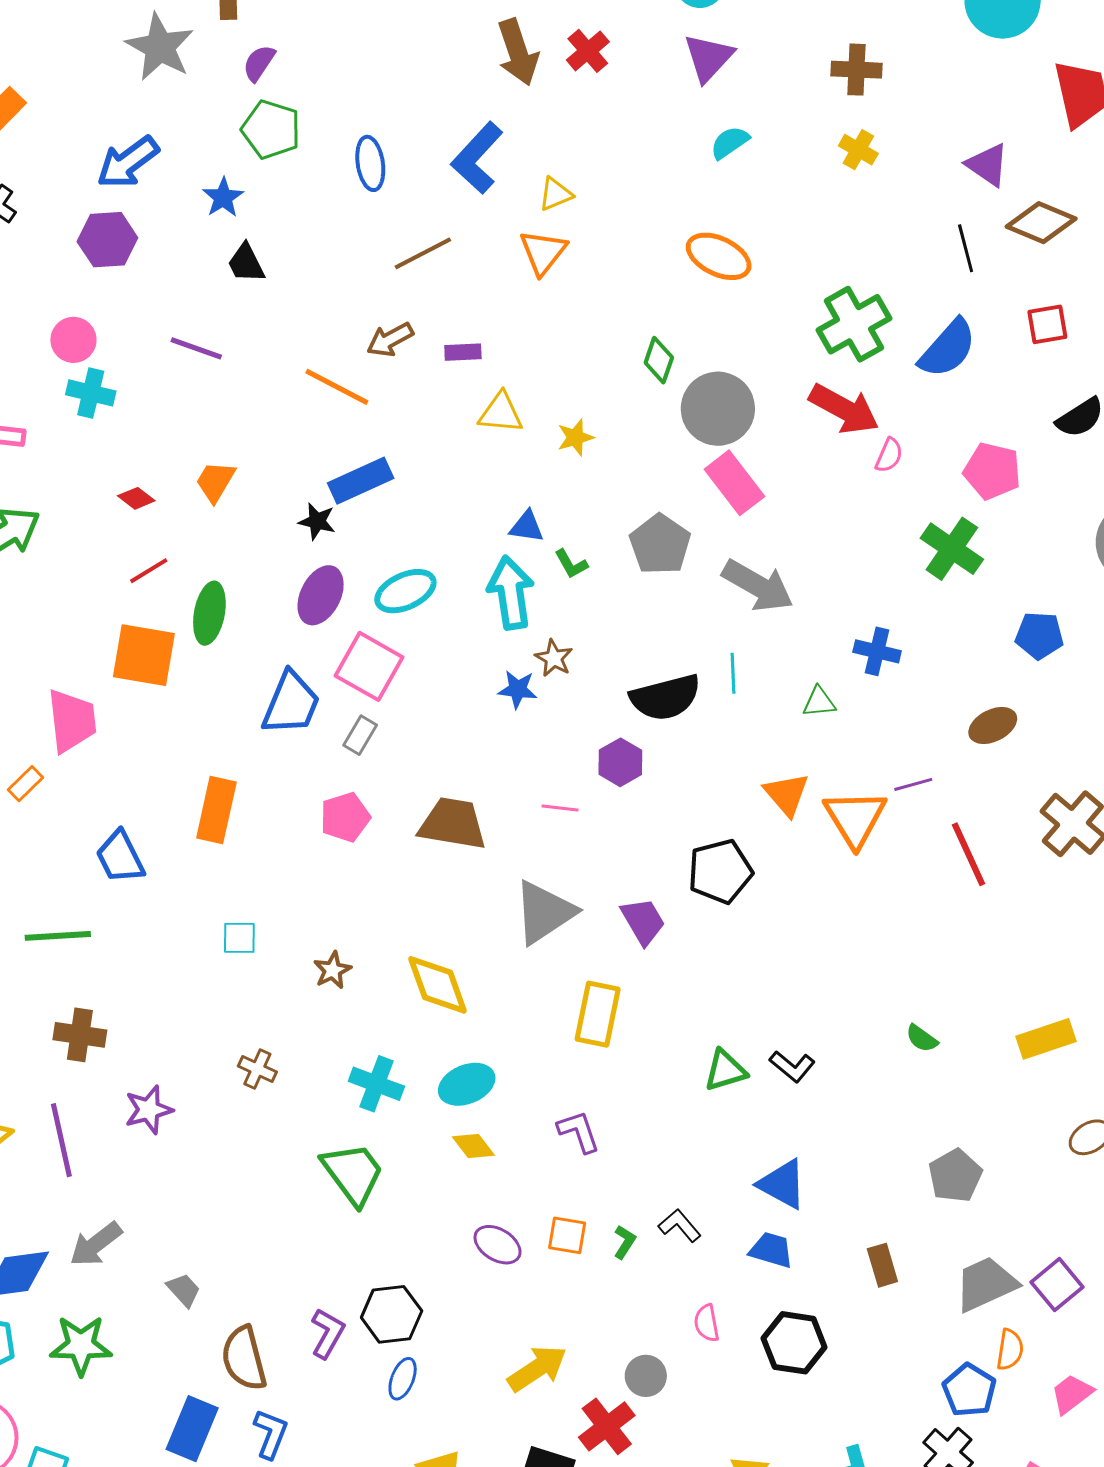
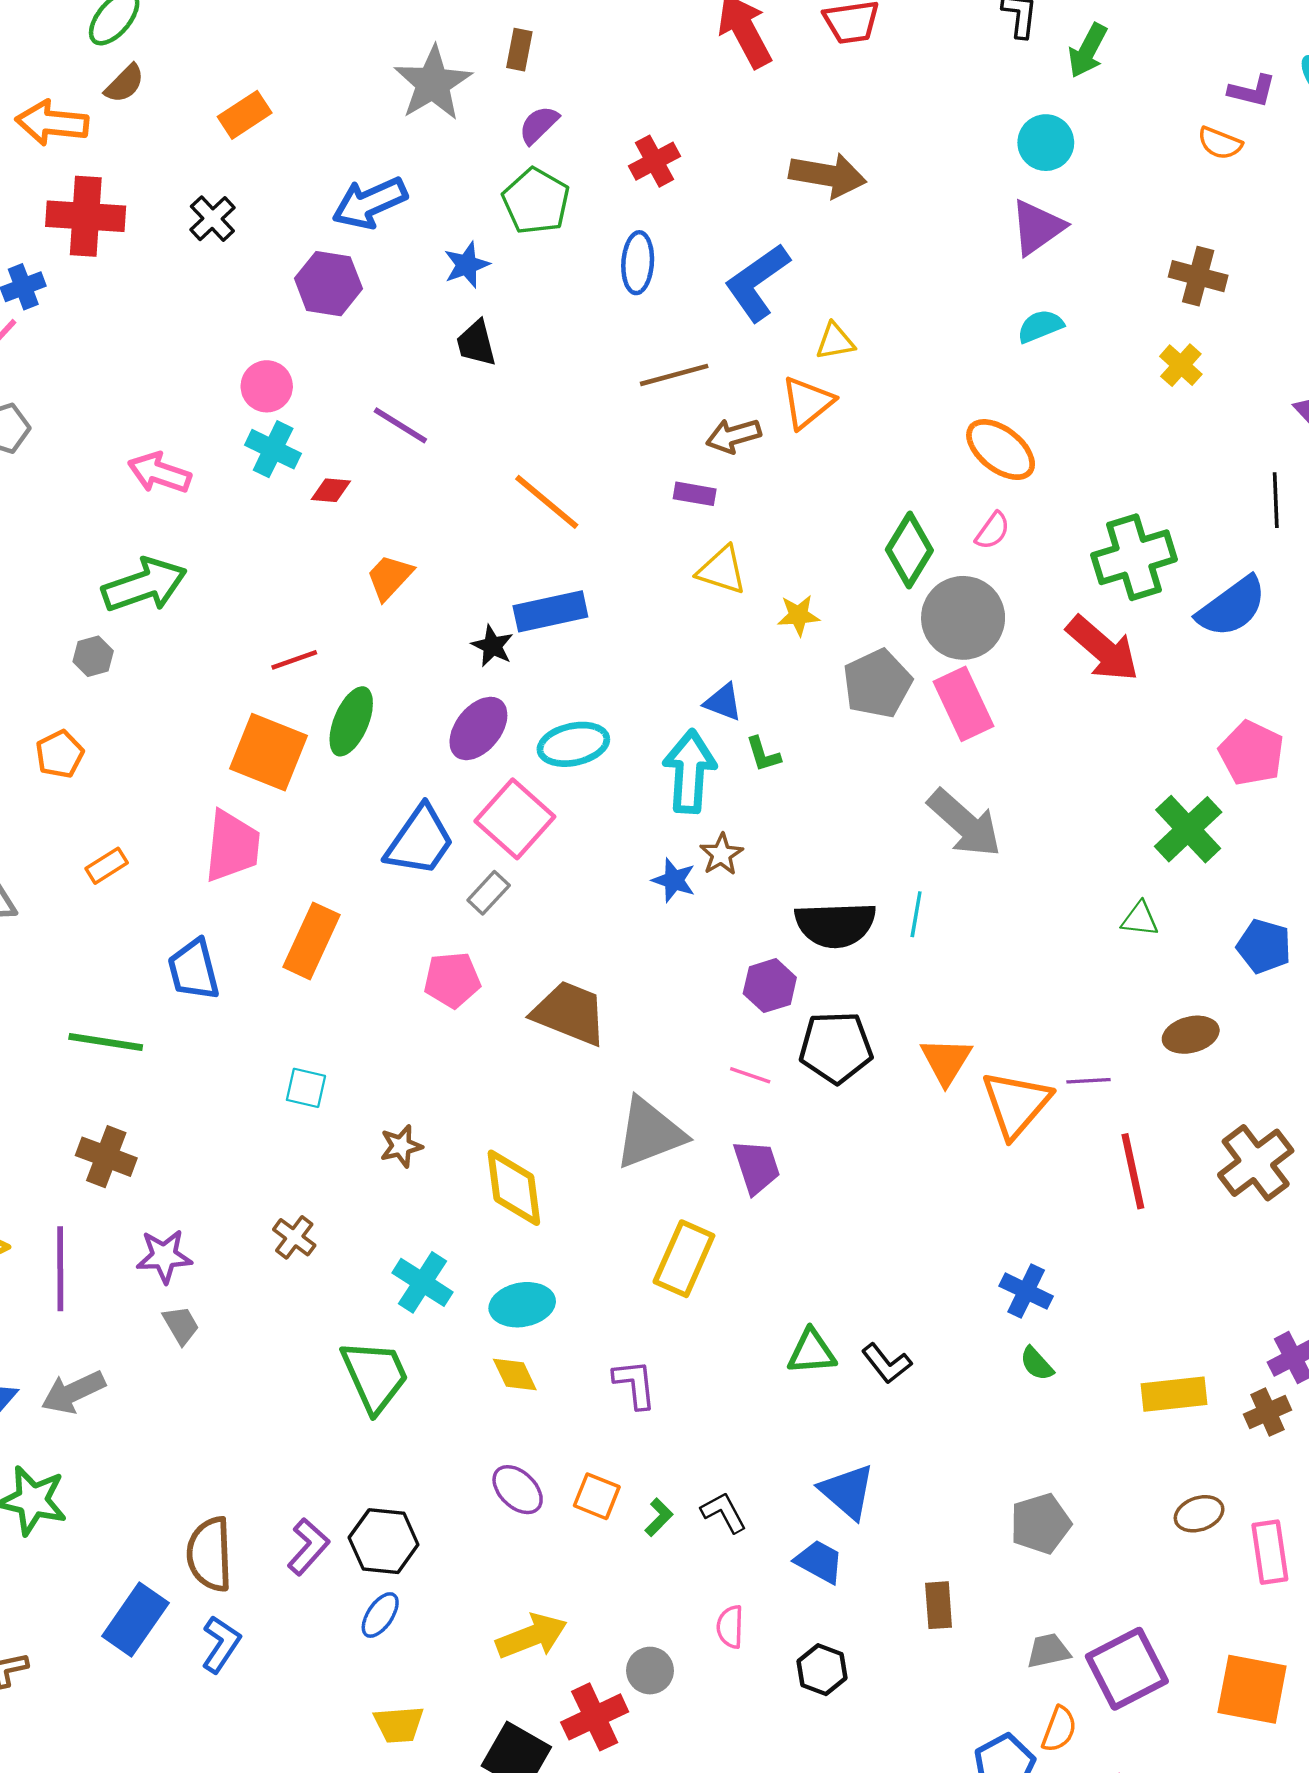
red cross: (588, 51) -> (655, 161), moved
brown arrow: (518, 52) -> (828, 175), turned -74
brown arrow: (390, 340) -> (733, 436), moved
green diamond: (659, 360) -> (909, 550), size x1.4
pink semicircle: (889, 455) -> (993, 531), moved
red diamond: (136, 498) -> (331, 490), moved, turned -45
gray pentagon: (660, 544) -> (877, 684), moved
blue cross: (877, 651) -> (1026, 1291), moved
green triangle: (819, 702) -> (1140, 919), moved
pink trapezoid: (72, 721) -> (232, 846), moved
pink line: (560, 808) -> (750, 1075), moved
black pentagon: (720, 871) -> (836, 1047), moved
gray trapezoid: (986, 1284) -> (1048, 1651), size x0.6
purple square: (1057, 1285) -> (1127, 1669), size x1.4
gray trapezoid: (184, 1290) -> (181, 1325), moved
black hexagon: (794, 1343) -> (822, 1670), size x0.7

